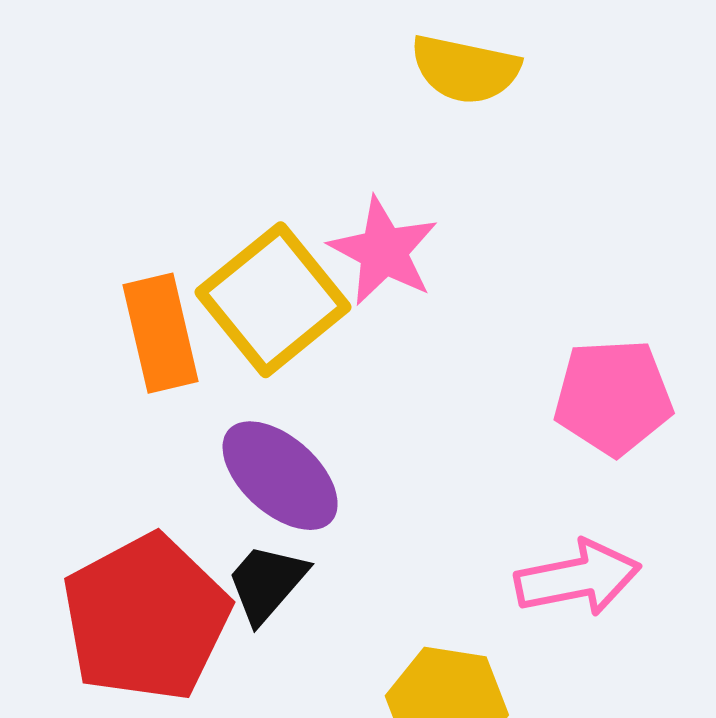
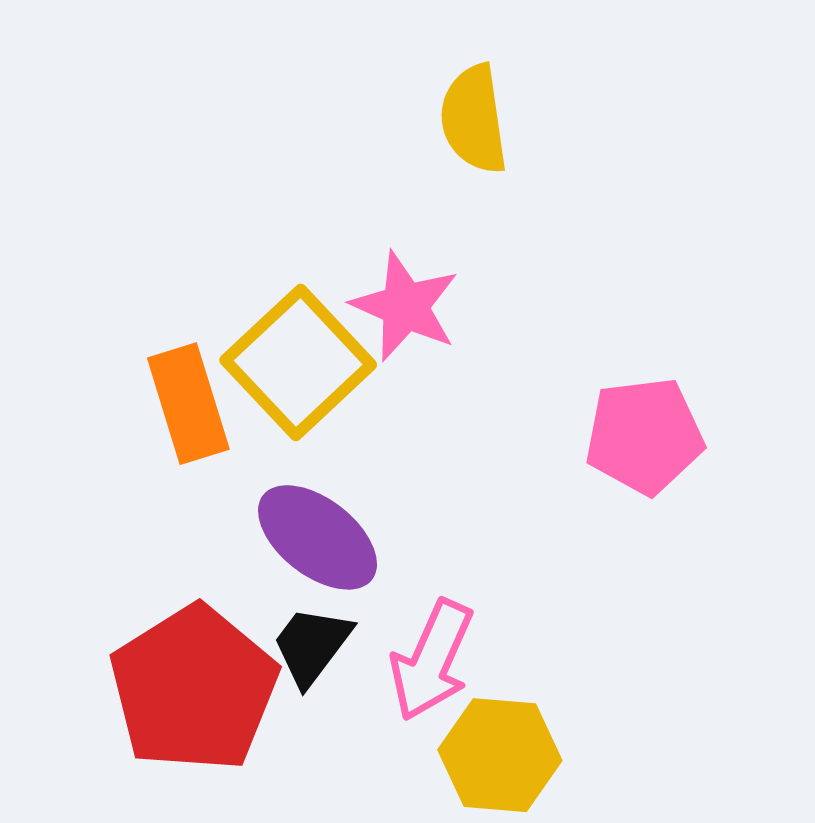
yellow semicircle: (465, 69) -> (474, 119), turned 74
pink arrow: (578, 578) -> (432, 660), moved, turned 129

